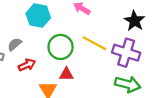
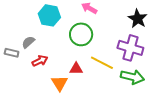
yellow line: (94, 43) -> (102, 63), moved
green circle: (61, 47) -> (81, 34), moved

